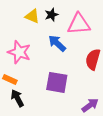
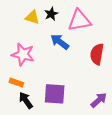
purple square: (57, 82) -> (55, 94), moved

